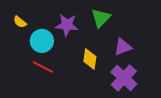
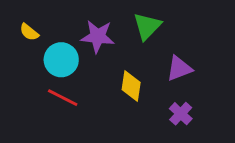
purple cross: (124, 78) -> (181, 114), size x0.6

